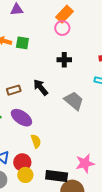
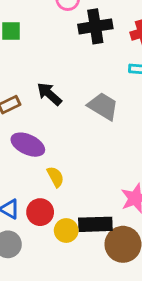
black cross: (64, 60) -> (95, 26), moved, size x1.5
yellow circle: (25, 175) -> (66, 230), moved

